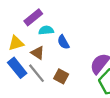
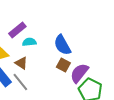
blue semicircle: (63, 42) -> (62, 45), moved, size x1.5
brown square: (61, 76) -> (63, 65), moved

